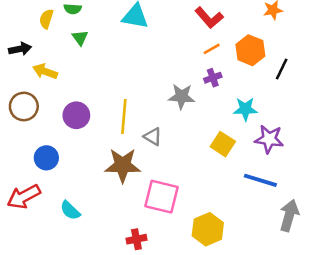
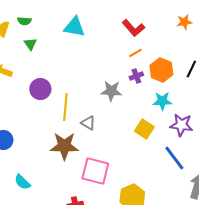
orange hexagon: (250, 50) -> (161, 70), moved
purple circle: (76, 115) -> (40, 89), moved
blue line: (260, 180) -> (174, 158), turned 36

